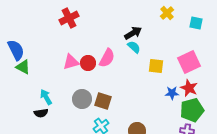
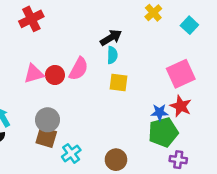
cyan square: (196, 23) -> (189, 25), turned 32
cyan semicircle: (134, 47) -> (112, 55), turned 48
yellow square: (156, 66) -> (118, 82), moved
brown square: (103, 101) -> (46, 137), moved
green pentagon: (192, 110) -> (163, 132), moved

